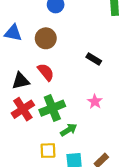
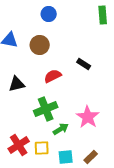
red semicircle: (46, 72) -> (53, 76), moved, turned -78
pink star: (95, 102) -> (88, 117), moved, size x1.6
red cross: (23, 109) -> (19, 145), moved

